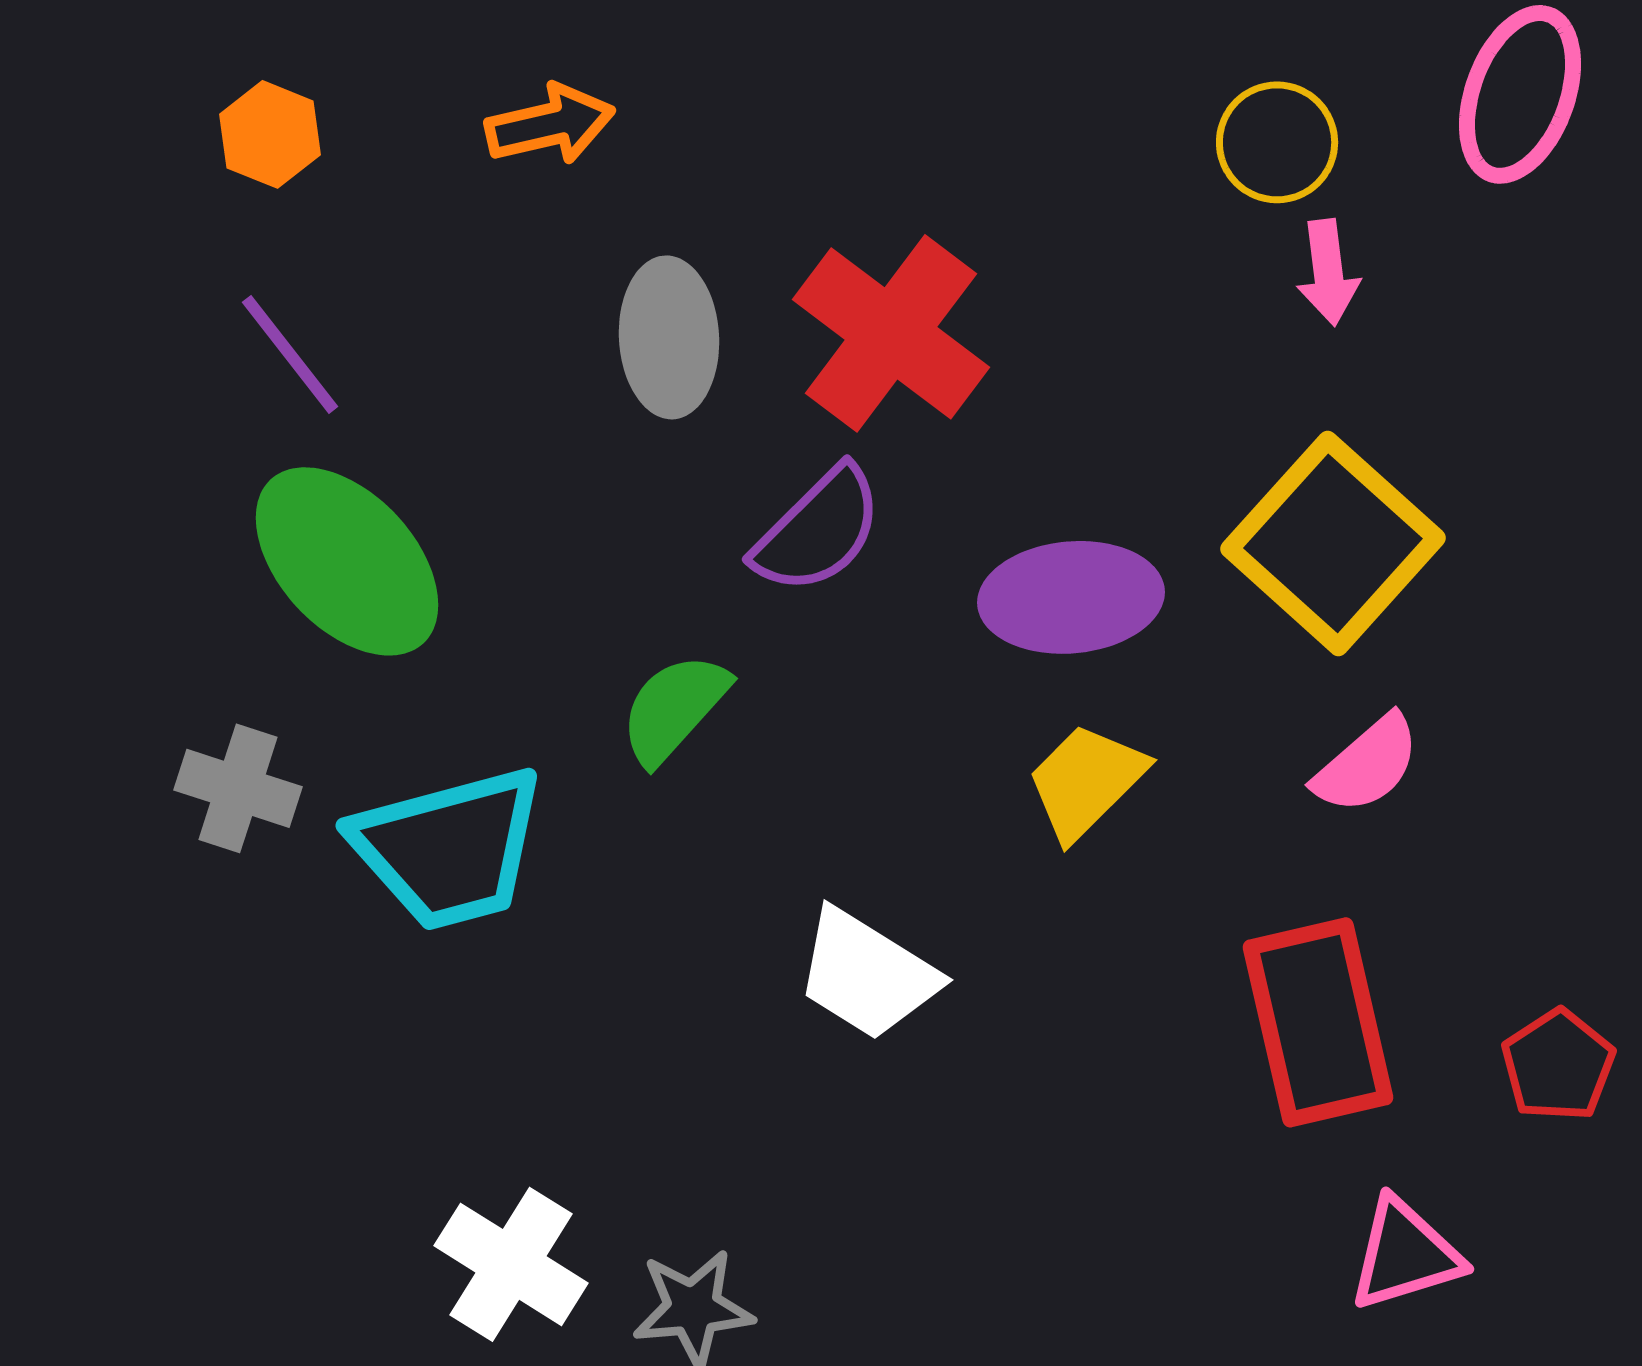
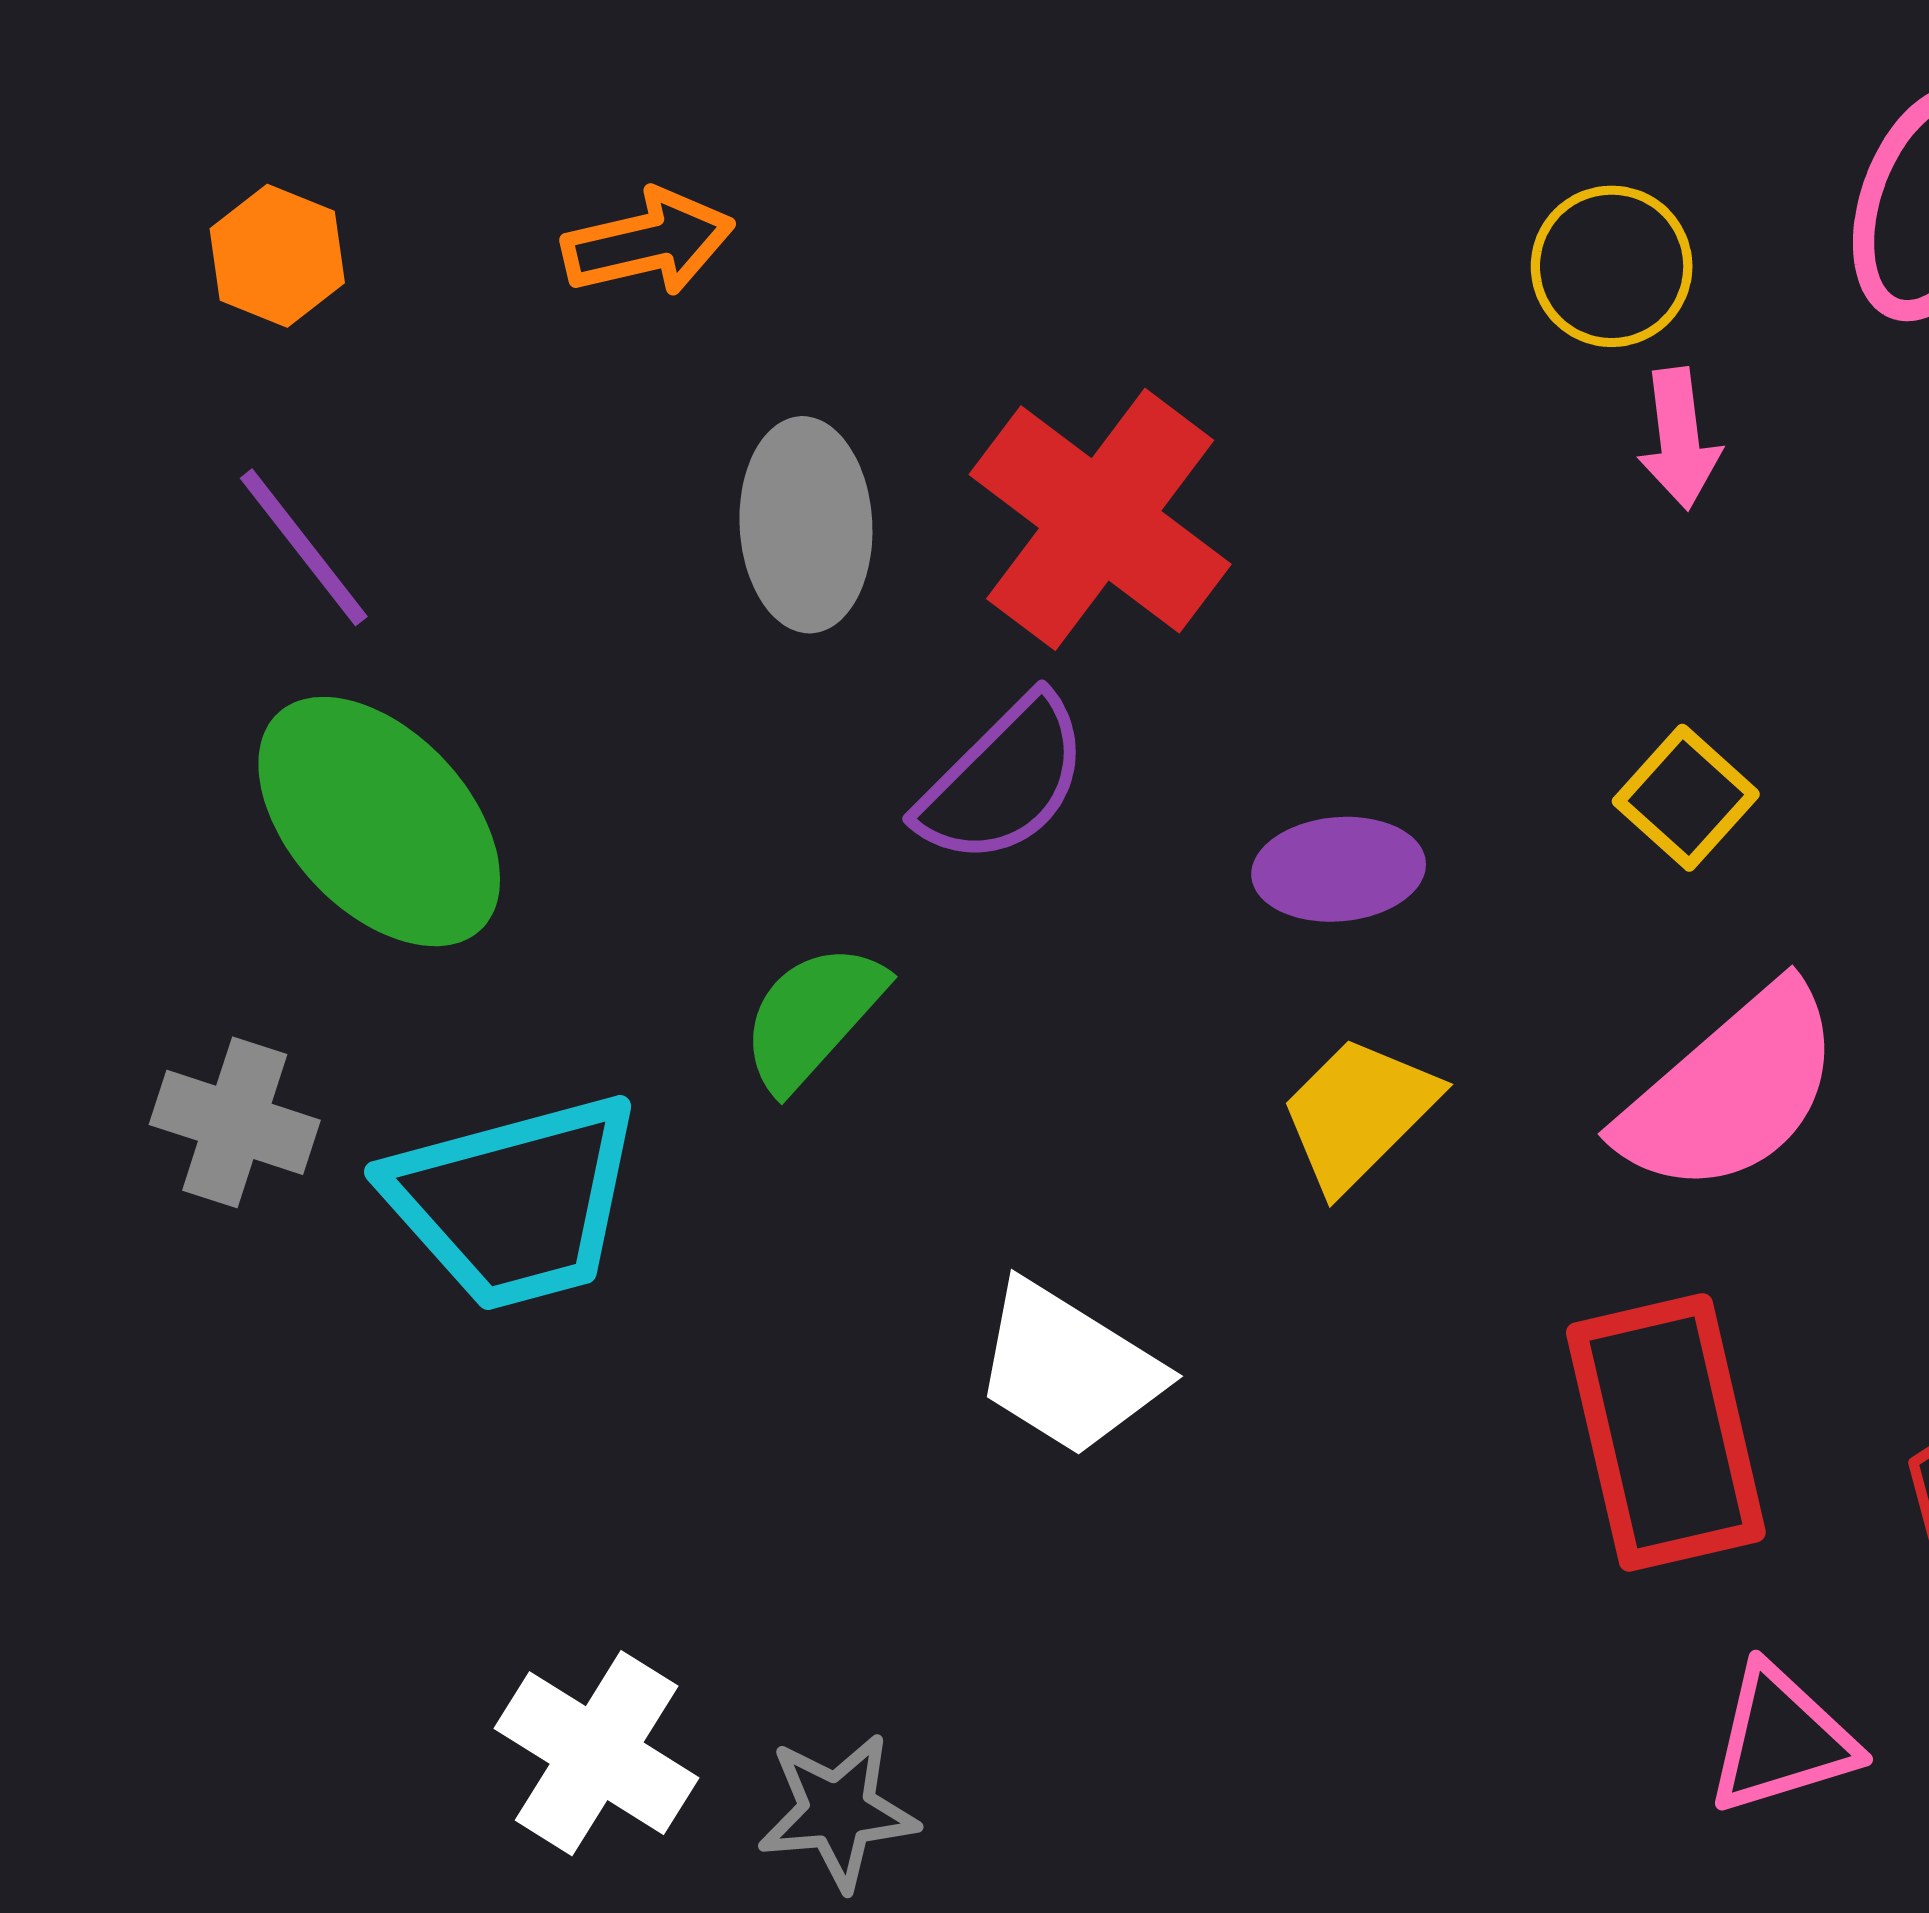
yellow square: (1333, 543) -> (1686, 798), size x0.5
purple ellipse: (1071, 597) -> (1339, 869), size x0.7
pink semicircle: (1367, 764) -> (1731, 1091), size x1.6

